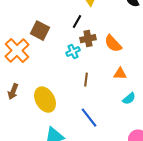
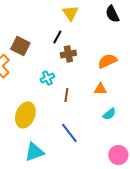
orange semicircle: (113, 44) -> (107, 61), moved, turned 108
cyan cross: (73, 52) -> (47, 78), moved
yellow ellipse: (45, 100) -> (25, 115), turned 50

